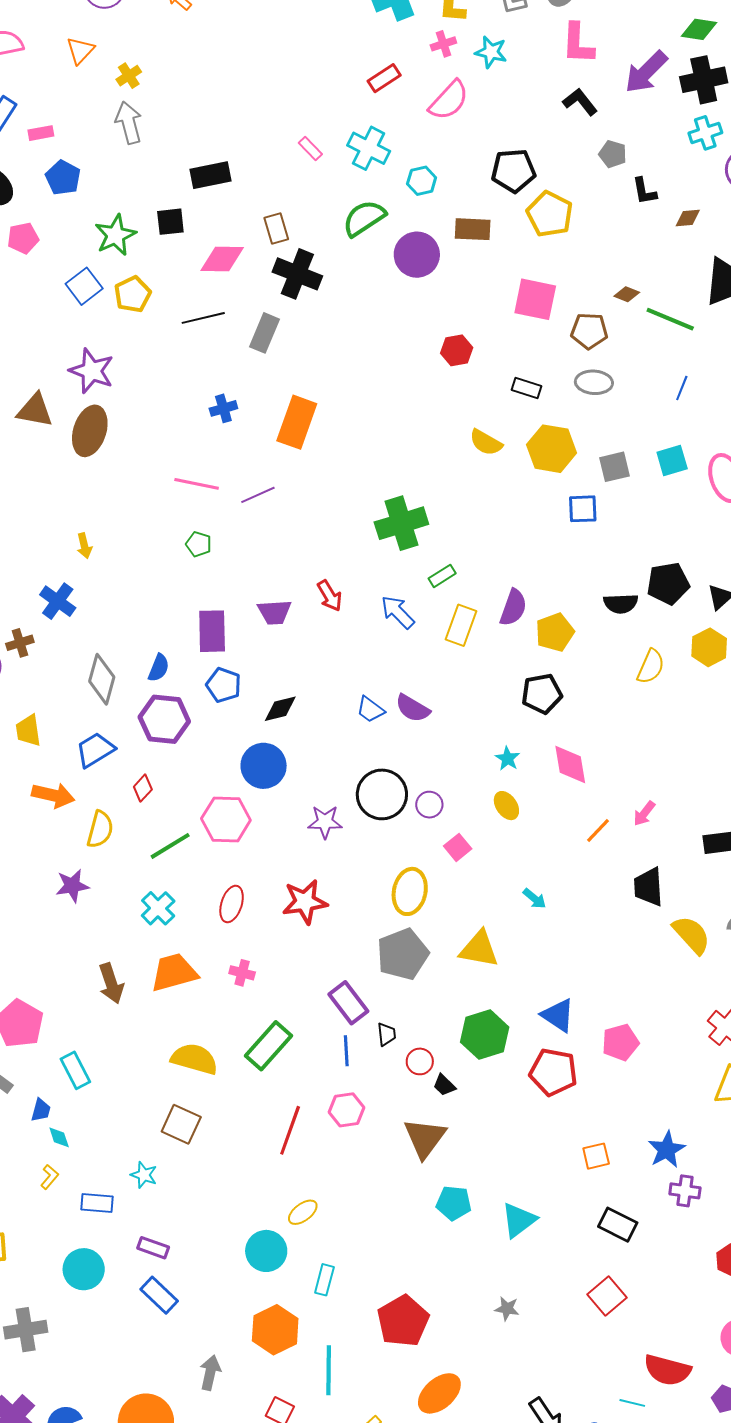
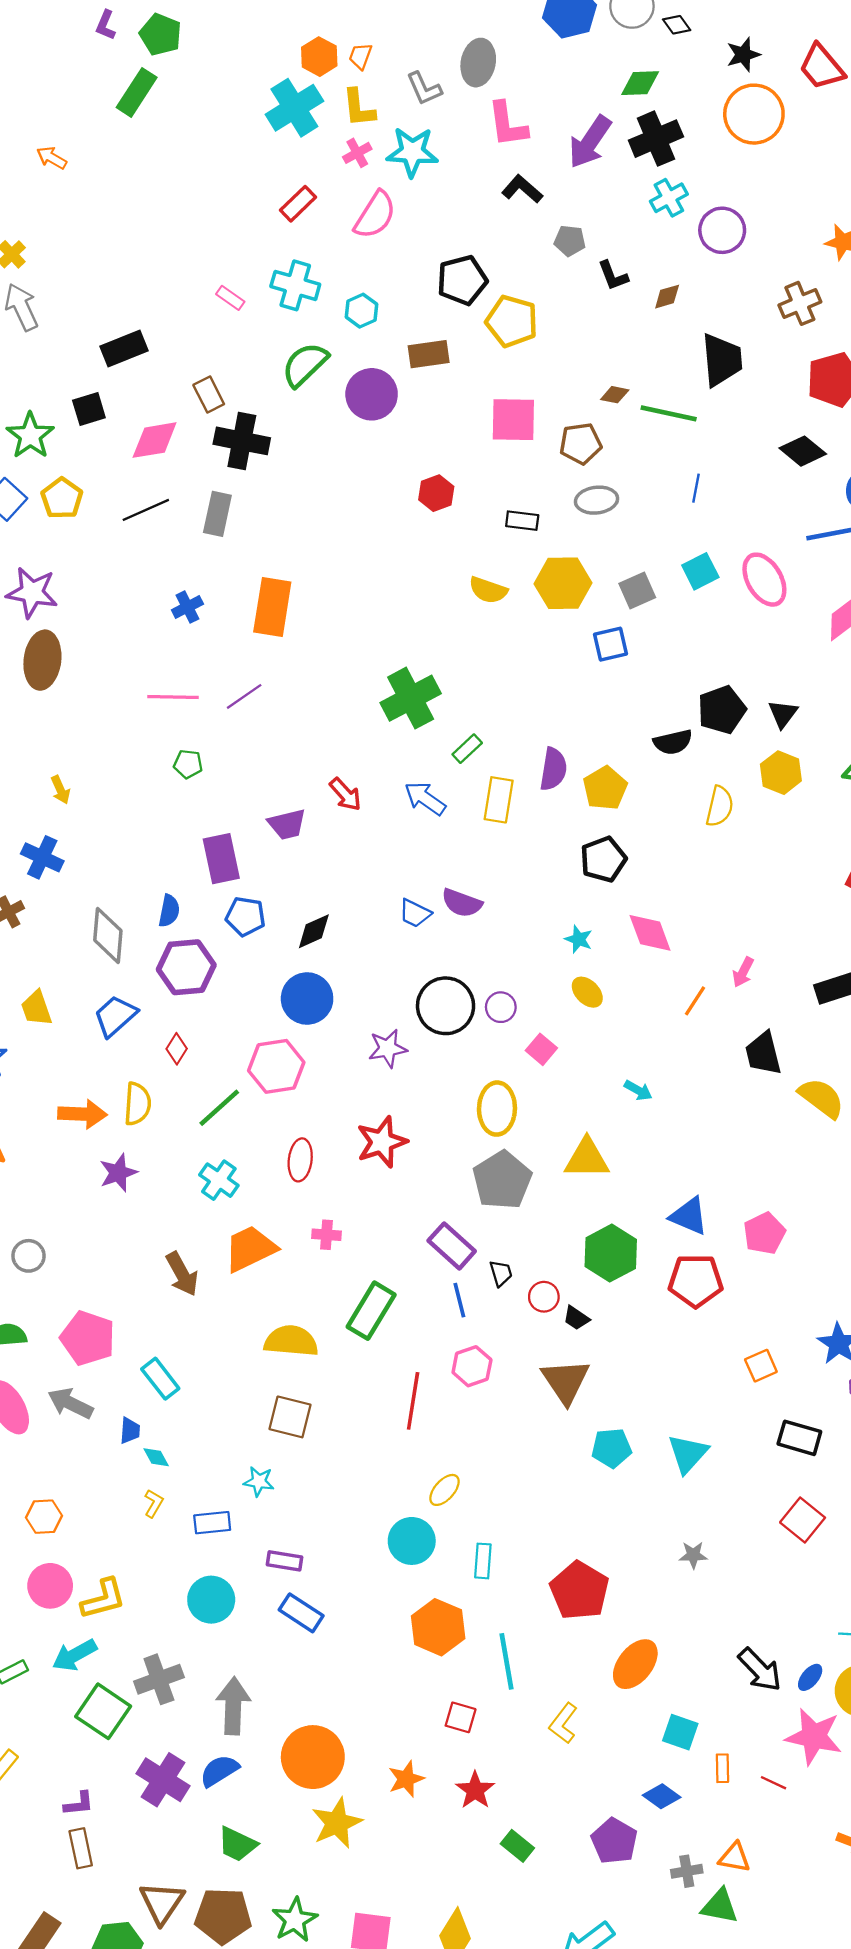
cyan star: (491, 52) -> (412, 152), size x1.4
orange arrow: (53, 795) -> (82, 1114), moved
gray arrow: (210, 1373) -> (233, 1706), moved, size x1.4

